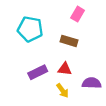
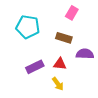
purple semicircle: (92, 83) -> (85, 54), moved

